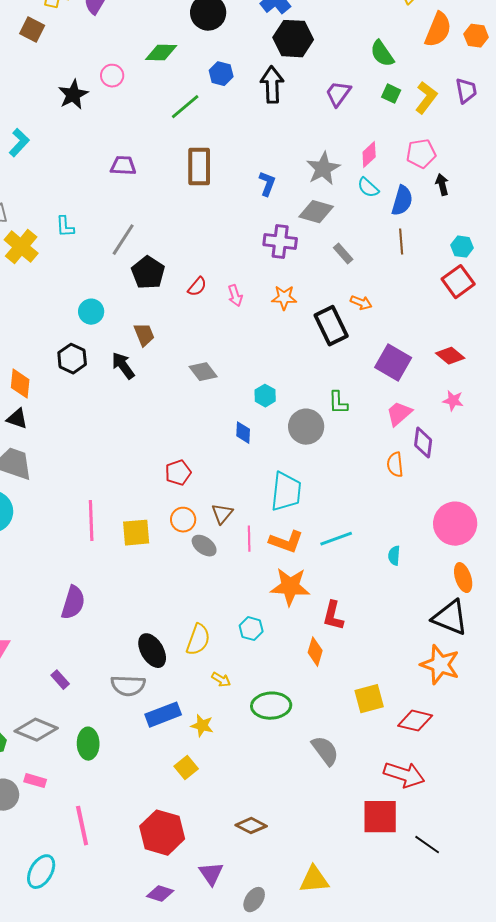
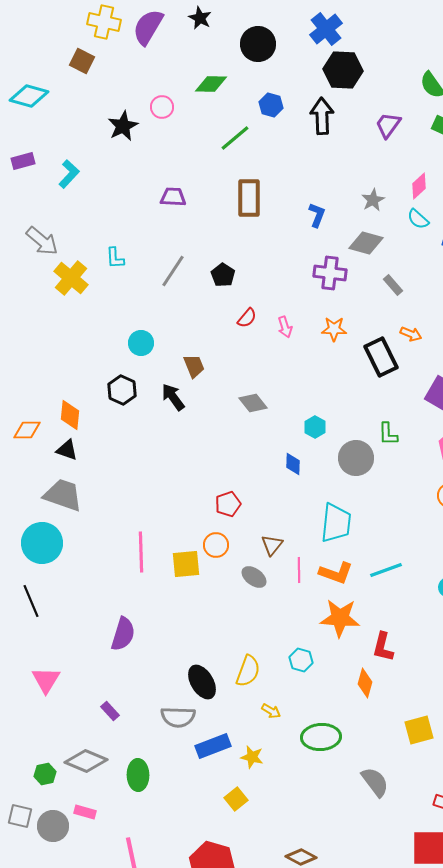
gray star: (323, 169) -> (373, 200), size x0.7
black pentagon: (148, 273) -> (223, 275), moved, size x0.7
orange circle: (183, 520) -> (216, 545), moved

